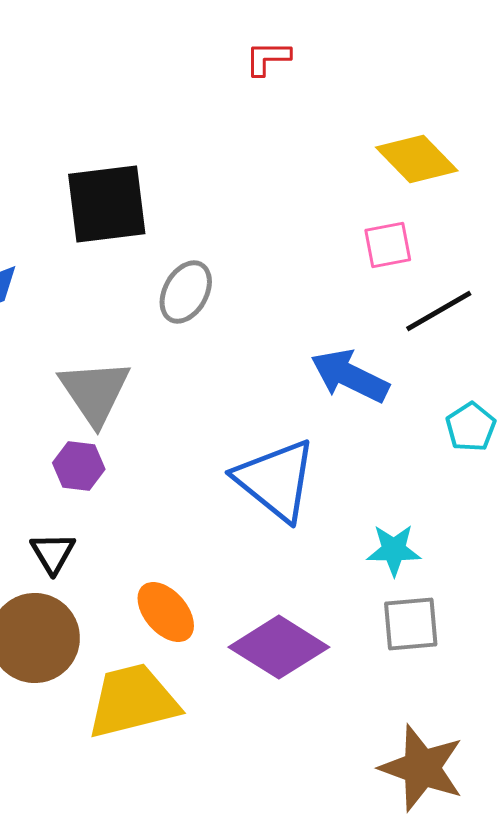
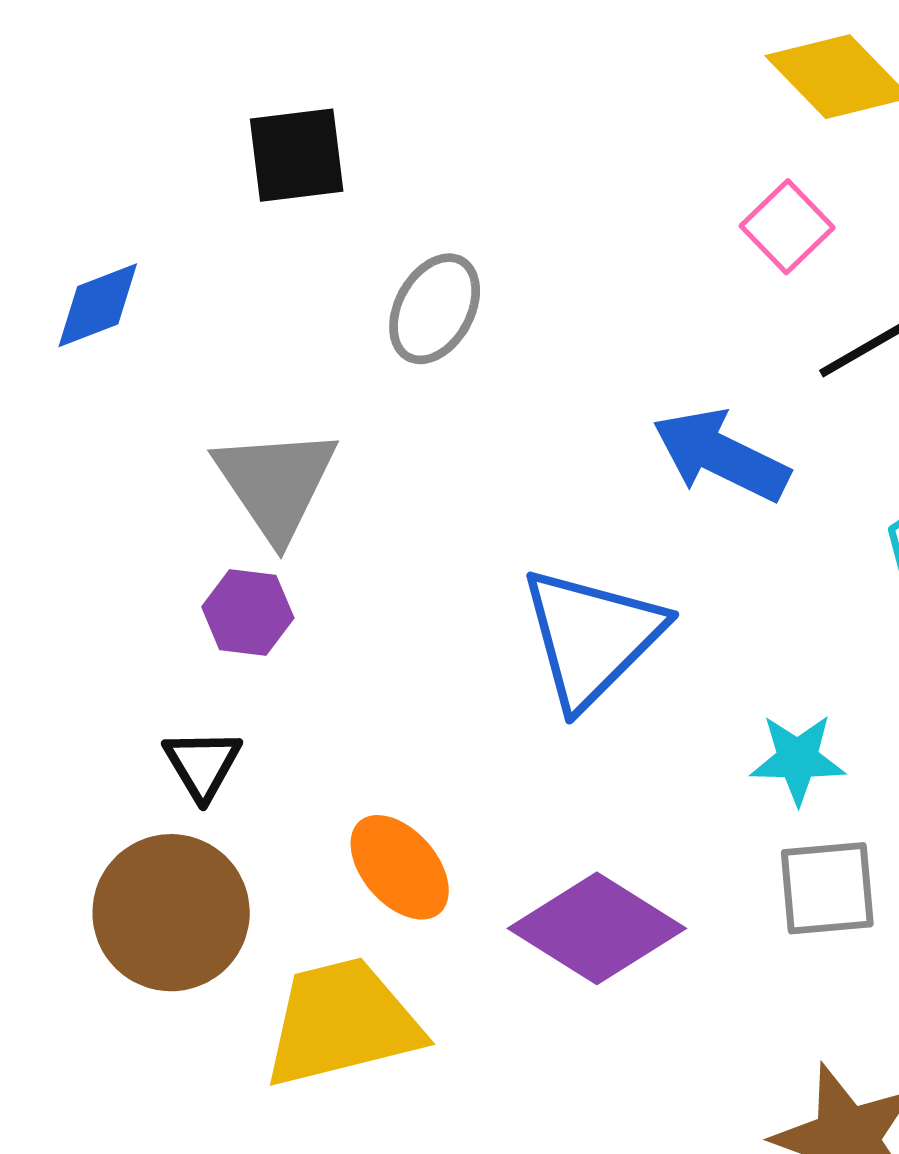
black square: (107, 204) -> (297, 155), size x0.7
pink square: (388, 245) -> (787, 227), turned -33
blue triangle: (276, 480) -> (592, 637), turned 36

